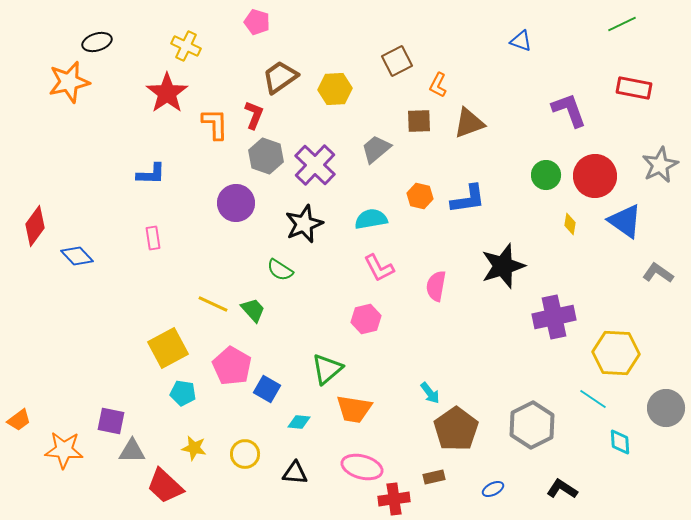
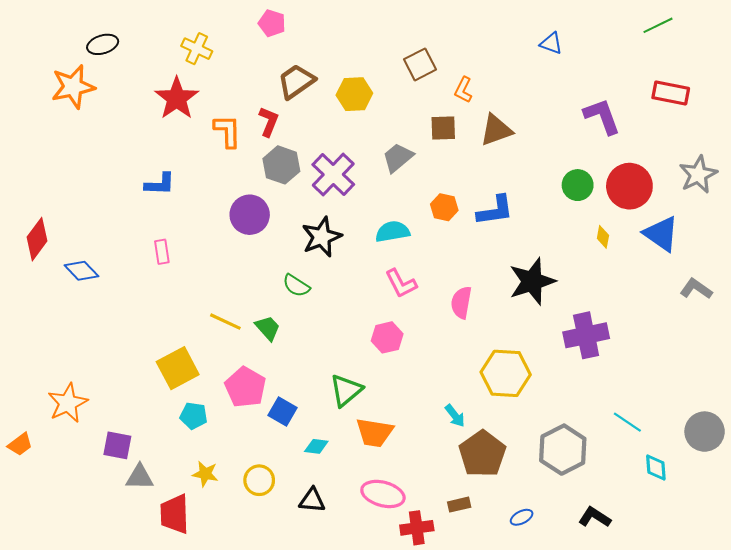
yellow hexagon: (616, 353) -> (506, 373), moved
orange star: (64, 450) -> (68, 403), moved, turned -30
red trapezoid: (165, 486) -> (175, 514), turned 45

